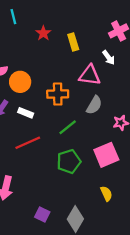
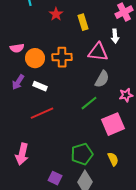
white arrow: (109, 58) -> (115, 36), turned 32
orange cross: (58, 94) -> (62, 57), moved
green line: (68, 127) -> (89, 103), moved
green pentagon: (69, 161) -> (82, 154), moved

